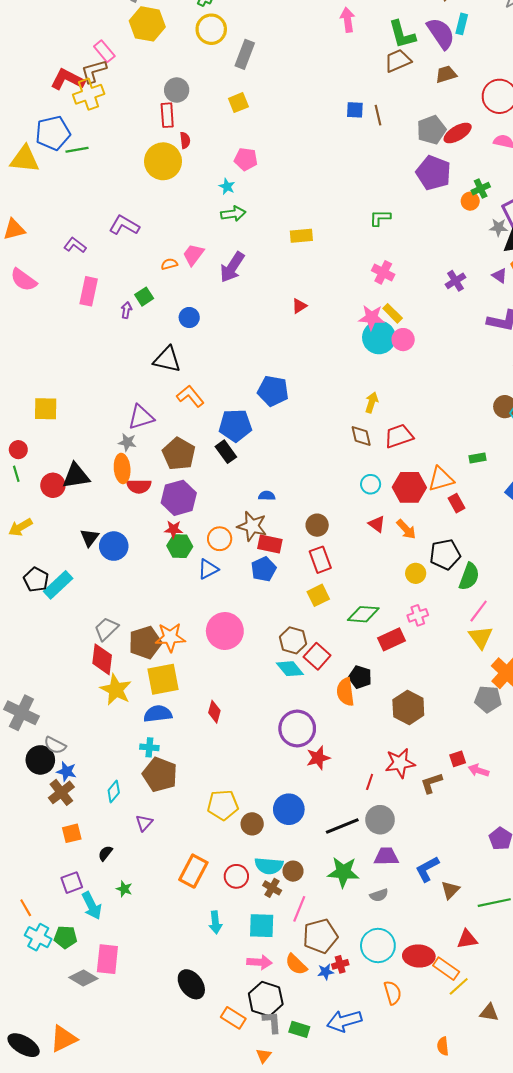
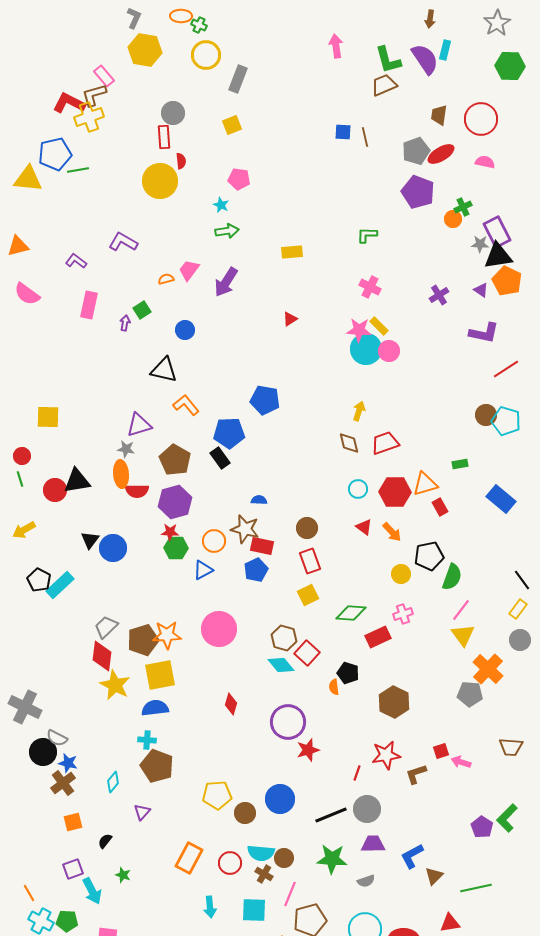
brown trapezoid: (446, 74) -> (439, 115), moved, turned -65
orange semicircle: (345, 692) -> (334, 687), size x0.6
red diamond: (214, 712) -> (231, 704), moved

